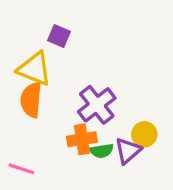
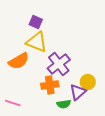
yellow triangle: (34, 69) -> (37, 42), moved
orange semicircle: (31, 100) -> (19, 61), turned -125
green semicircle: (102, 151) -> (64, 104), moved

